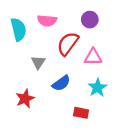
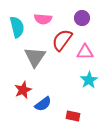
gray triangle: (38, 62) -> (35, 57), size x1.6
blue semicircle: (61, 83) -> (43, 104), moved
red rectangle: (81, 113) -> (73, 116), moved

